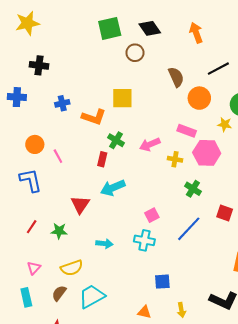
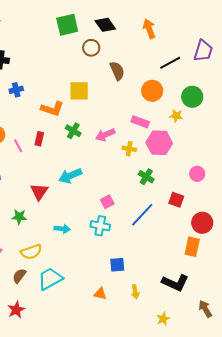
brown semicircle: (176, 77) -> (117, 71), moved
blue cross: (62, 103) -> (16, 90), moved
red rectangle: (102, 159) -> (39, 139), moved

